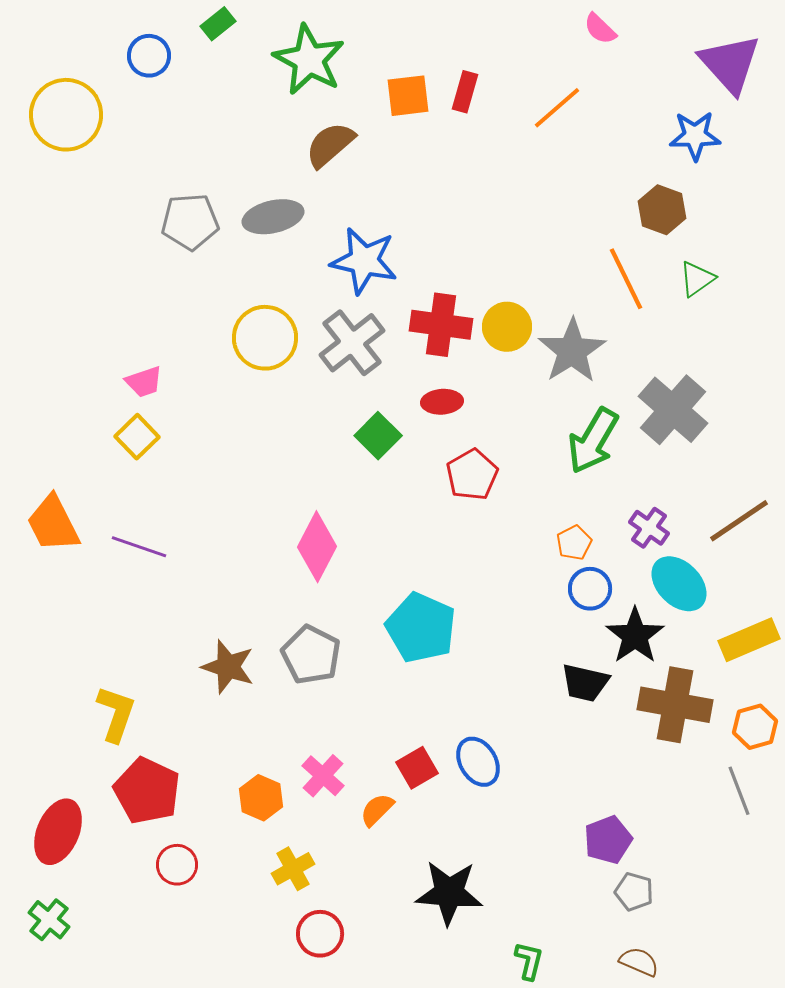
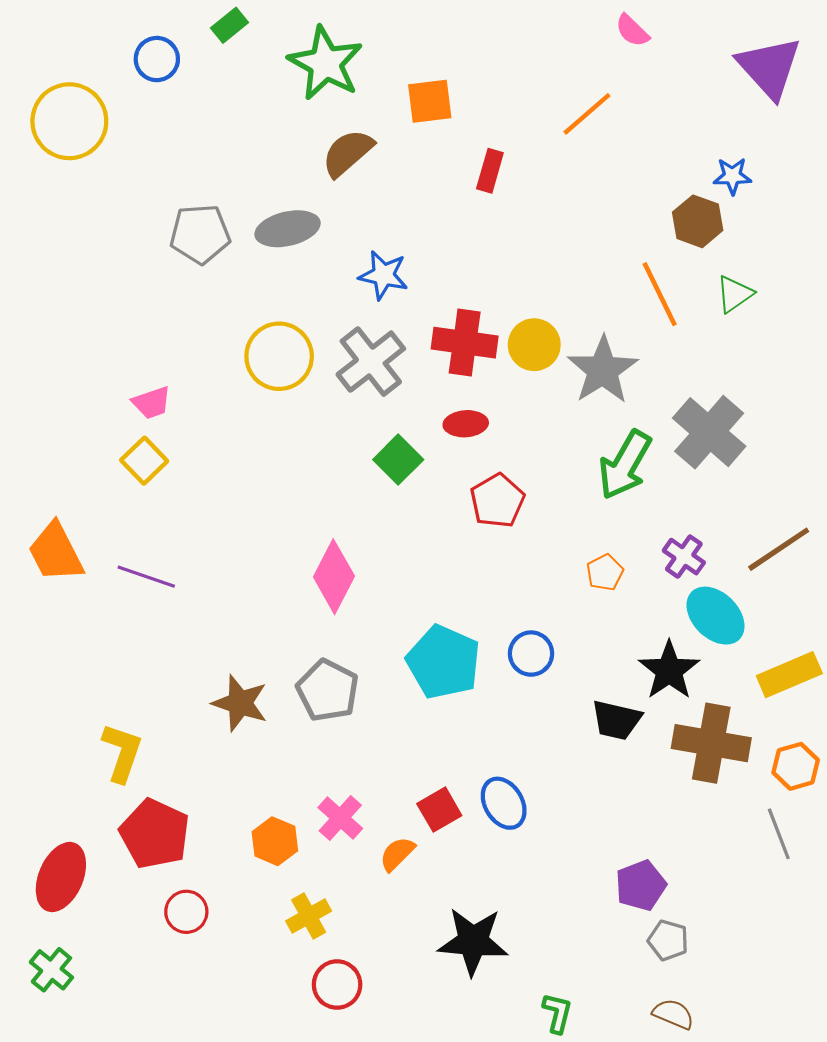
red rectangle: (465, 92) -> (490, 171), moved
blue star: (695, 136) -> (732, 176), moved, size x0.7
blue star: (364, 261) -> (383, 275), size x0.7
blue circle: (590, 589) -> (531, 654), moved

